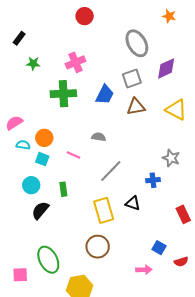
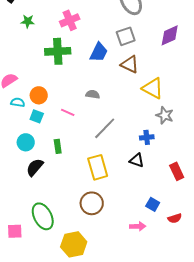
purple diamond: (166, 68) -> (170, 35), moved
brown triangle: (136, 107) -> (130, 64), turned 36
yellow triangle: (176, 110) -> (153, 88), moved
black triangle: (133, 203) -> (137, 160), moved

